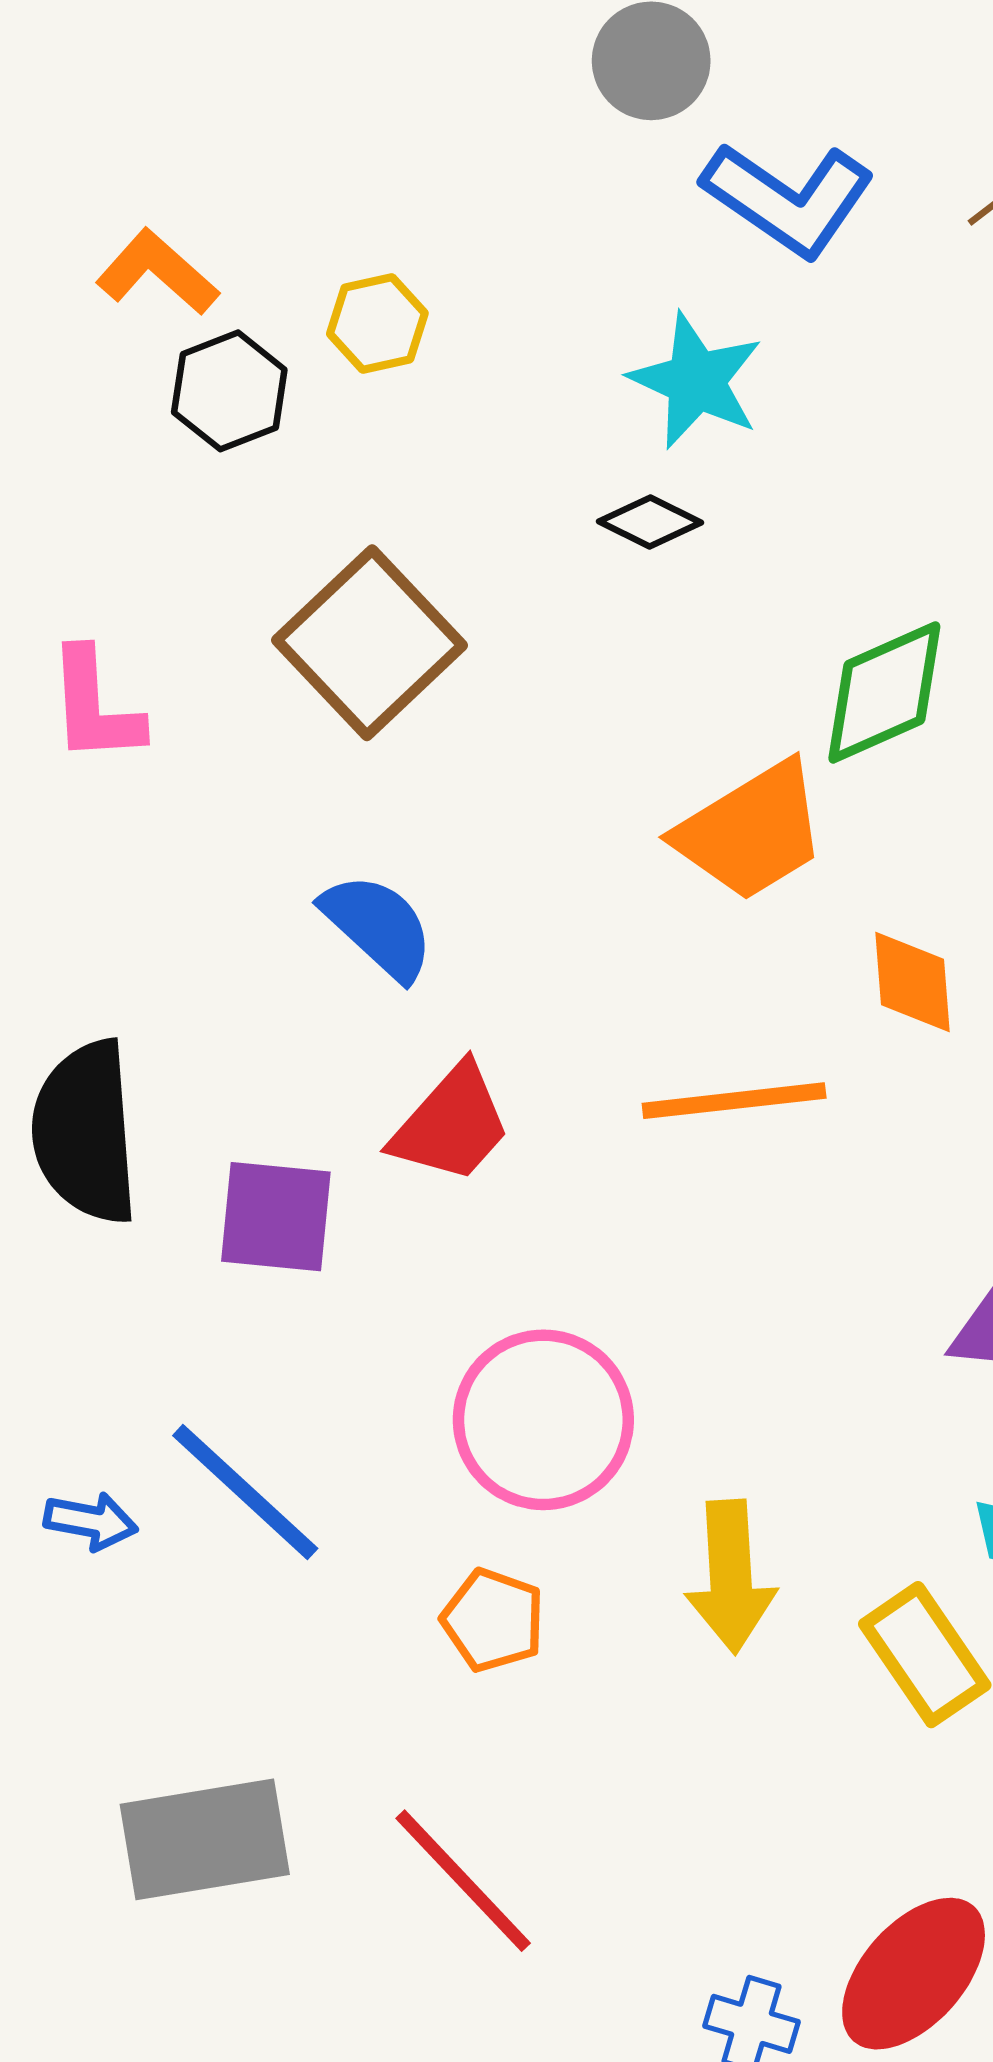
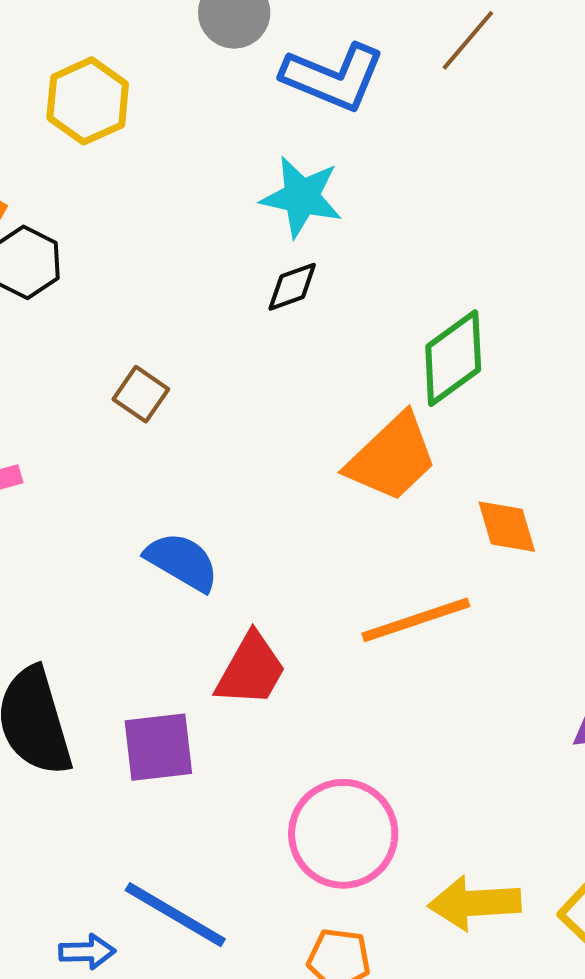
yellow hexagon: (377, 323) -> (88, 101), moved, size x1.4
black diamond: (650, 522) -> (292, 287), turned -34
brown square: (369, 643) -> (141, 394), size x0.5
yellow arrow: (731, 1577) -> (474, 903), turned 102

